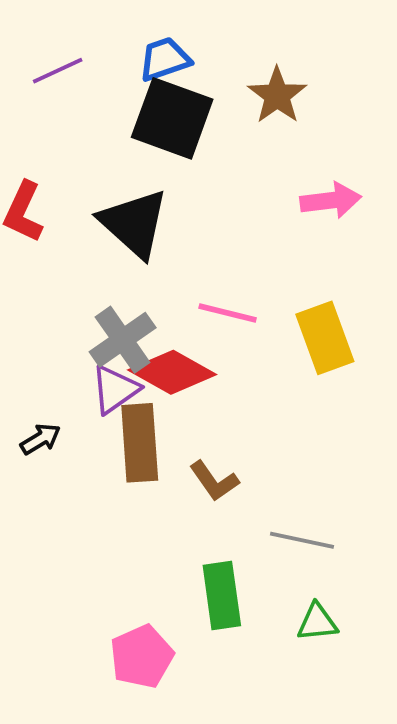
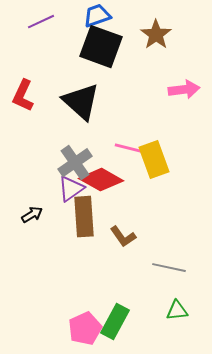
yellow rectangle: (325, 338) -> (154, 160), moved
green rectangle: (222, 596) -> (115, 322), moved, turned 36

